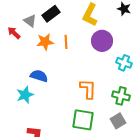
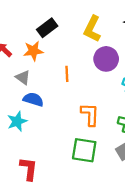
gray triangle: (30, 21) -> (23, 77), moved
orange star: (45, 42) -> (33, 51), moved
orange line: (66, 42) -> (67, 74), moved

